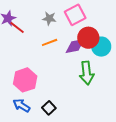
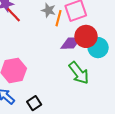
orange line: (50, 42) -> (59, 18), moved, turned -63
green arrow: (87, 73) -> (79, 73), turned -40

